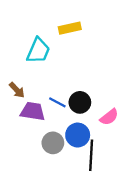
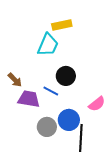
cyan trapezoid: (38, 51) -> (48, 45), moved
black circle: (80, 102) -> (66, 76), moved

